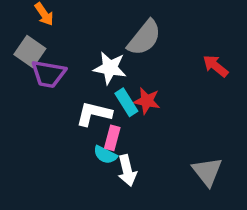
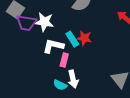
white star: (110, 68) -> (44, 22), moved
cyan semicircle: (105, 155) -> (60, 85), moved

